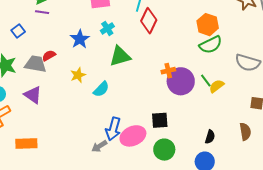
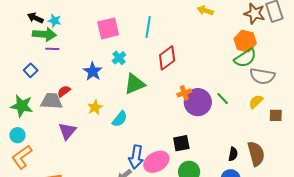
red diamond: (149, 21) -> (167, 58), moved, turned 35
orange hexagon: (208, 25) -> (245, 41), moved
green semicircle: (211, 45) -> (245, 58), moved
yellow semicircle: (217, 86) -> (256, 102), moved
purple triangle: (33, 95) -> (67, 131), moved, turned 42
brown semicircle: (245, 132) -> (256, 154), moved, size x1.4

